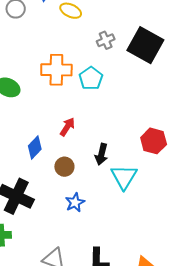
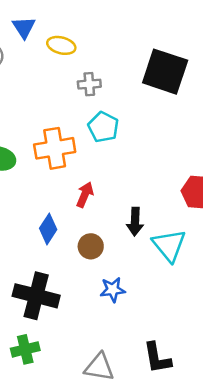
gray cross: (106, 40) -> (89, 84), moved, turned 30
orange cross: (56, 70) -> (55, 148), moved
blue star: (75, 202) -> (113, 290), turned 30

